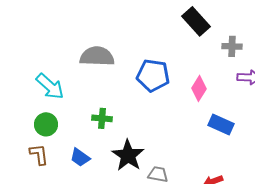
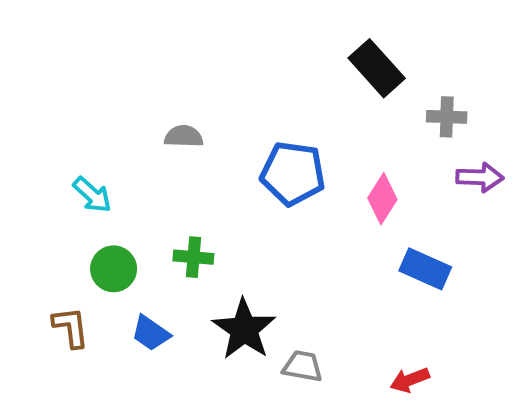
gray semicircle: (97, 56) -> (184, 136), size x0.6
cyan arrow: (50, 86) -> (92, 195), size x0.7
green circle: (46, 124) -> (114, 269), moved

